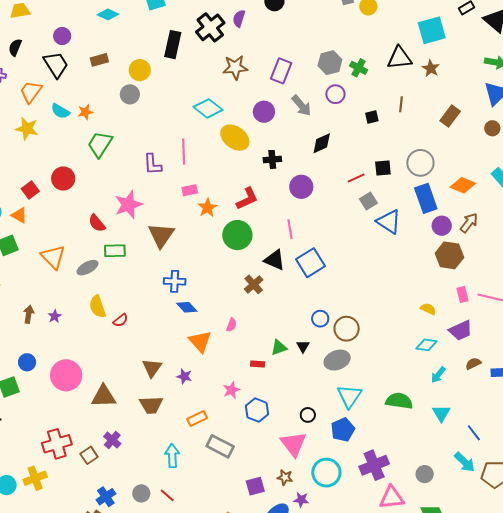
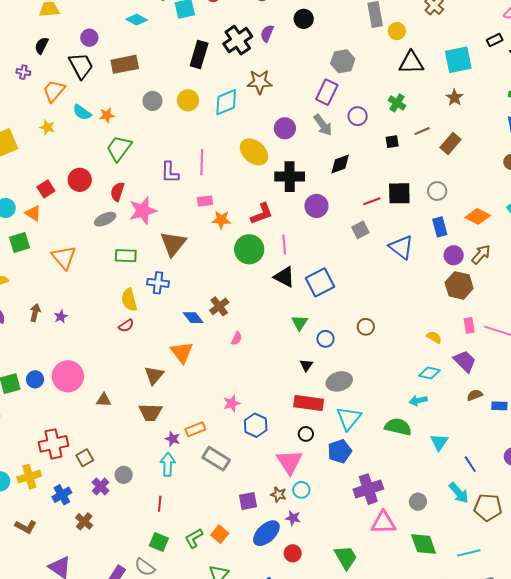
black triangle: (399, 58) -> (411, 63), moved
brown rectangle: (99, 60) -> (125, 64), size x1.5
gray hexagon: (330, 63) -> (343, 61), moved
green cross: (359, 68) -> (397, 103), moved
yellow circle: (140, 70) -> (188, 100), moved
purple rectangle: (281, 71) -> (327, 92), moved
brown line: (401, 104) -> (422, 131), turned 56
cyan diamond: (208, 108) -> (226, 102), moved, turned -64
brown rectangle: (450, 116) -> (450, 143), moved
yellow star: (27, 129) -> (47, 127), size x0.7
black cross: (272, 159) -> (290, 177), size x1.6
gray circle: (420, 163) -> (437, 191), size x0.7
black square: (383, 168) -> (399, 193), size x1.4
blue rectangle: (426, 198) -> (440, 227), size x0.7
gray square: (368, 201) -> (360, 230), moved
orange star: (207, 208) -> (221, 220), turned 30
red semicircle: (97, 223) -> (117, 192), moved, turned 54
pink line: (290, 229) -> (284, 245), moved
gray ellipse: (87, 268) -> (105, 219), moved
blue cross: (175, 281) -> (158, 283), moved
brown cross: (254, 284) -> (219, 306), moved
yellow semicircle: (97, 307) -> (129, 300), moved
brown circle: (347, 329) -> (366, 327), moved, size x0.7
purple trapezoid: (461, 330) -> (465, 361), turned -115
orange triangle: (200, 341) -> (182, 352), moved
green triangle: (279, 348) -> (300, 323), moved, turned -42
blue circle: (27, 362) -> (35, 379), moved
red rectangle: (258, 364) -> (309, 403), moved, size x2.0
cyan arrow: (438, 375) -> (418, 401), moved, turned 36
purple star: (184, 376) -> (173, 439), moved
brown triangle: (104, 396) -> (104, 400), size x0.6
purple cross: (112, 440) -> (101, 487), moved
cyan circle: (326, 473) -> (301, 490), moved, size x0.6
gray circle: (141, 493) -> (124, 475), moved
red line: (167, 495) -> (160, 504), turned 49
blue cross: (106, 497) -> (62, 495), moved

